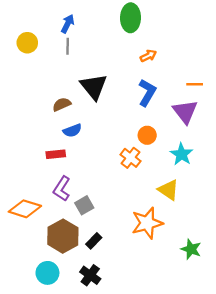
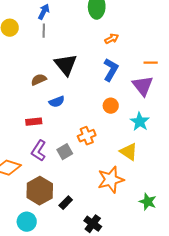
blue semicircle: (72, 131) -> (57, 102), moved
orange cross: (131, 158) -> (87, 136), moved, turned 30
gray square: (84, 205) -> (65, 152), moved
black rectangle: (94, 241) -> (66, 203), moved
black cross: (90, 275) -> (93, 224), moved

